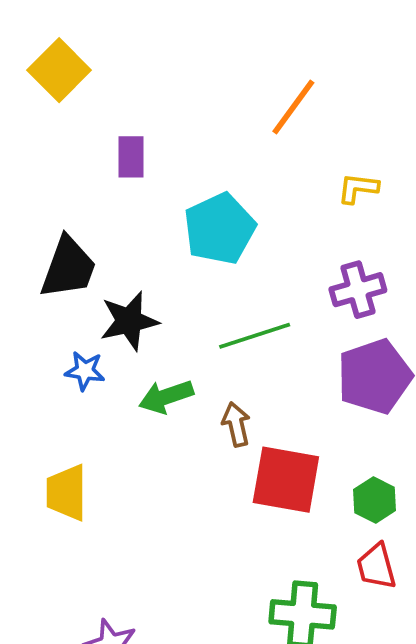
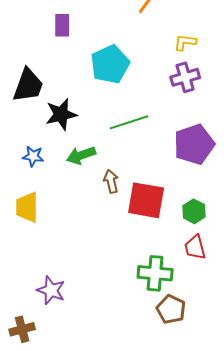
purple cross: (358, 290) -> (185, 77), moved
blue star: (85, 371) -> (33, 156), moved
brown arrow: (236, 424) -> (111, 181), moved

